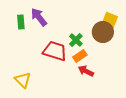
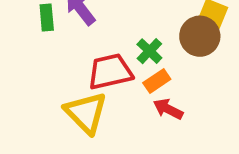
red trapezoid: (55, 51) -> (110, 72), turned -30
yellow triangle: (23, 80) -> (86, 113), moved, size x1.4

